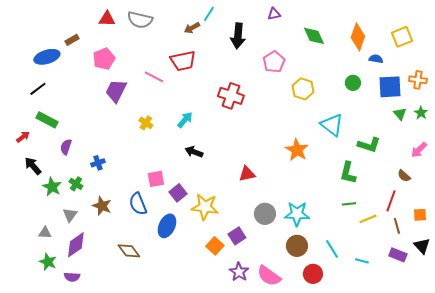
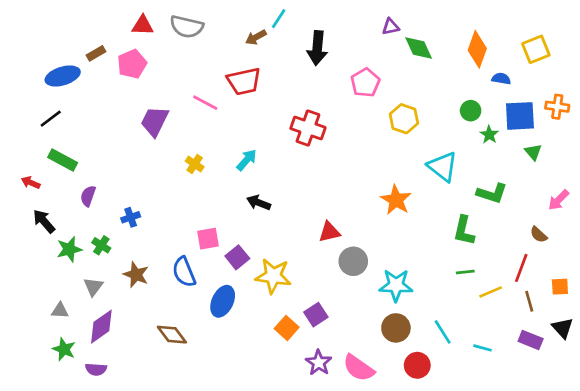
purple triangle: (274, 14) -> (391, 27), moved
pink pentagon: (104, 59) -> (132, 64), moved
green star: (421, 113) -> (489, 135), moved
red arrow: (23, 137) -> (31, 183), turned -120
green star: (52, 187) -> (69, 249), turned 30
gray circle: (265, 214) -> (353, 261), moved

